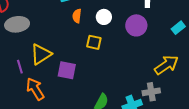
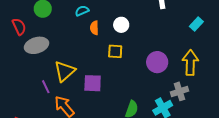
purple circle: (136, 25) -> (157, 62), moved
yellow arrow: (166, 65) -> (190, 63), turned -45

